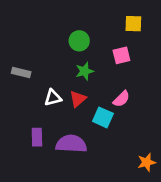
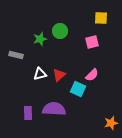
green star: (84, 71) -> (40, 39), moved
purple rectangle: (37, 137) -> (28, 113), moved

